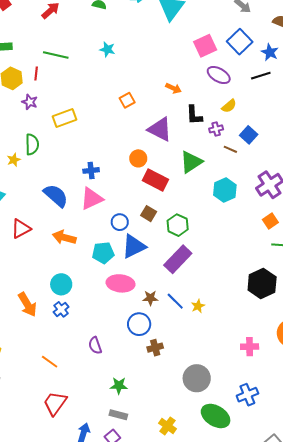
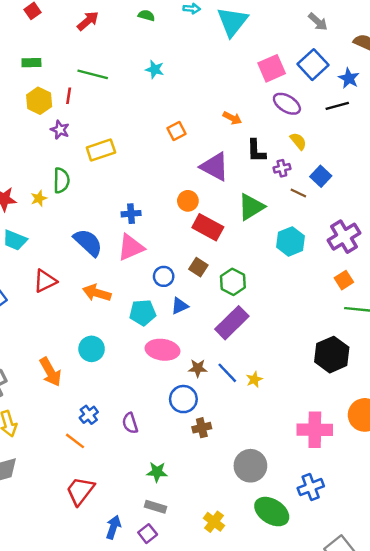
yellow semicircle: (229, 106) -> (298, 141), turned -91
blue triangle: (134, 246) -> (180, 306), size x0.6
blue cross: (61, 309) -> (89, 415), moved
pink cross: (250, 347) -> (315, 430), size x1.6

